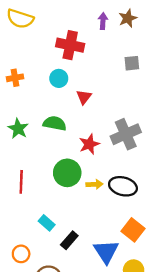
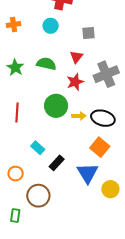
gray square: (132, 63) -> (89, 33), moved
red triangle: (84, 97) -> (76, 57), moved
orange square: (133, 230) -> (100, 147), moved

